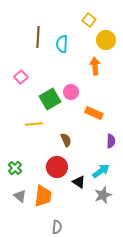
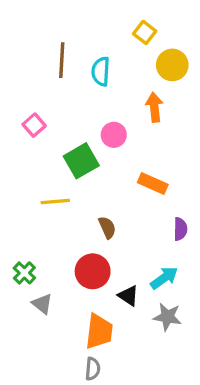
pink circle: (71, 92) -> (114, 135), moved
gray star: (103, 195) -> (167, 317), turned 30
gray triangle: (20, 196) -> (42, 304), moved
orange trapezoid: (43, 196) -> (99, 331), moved

